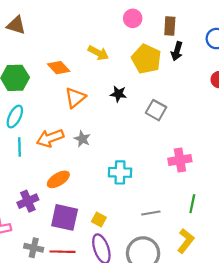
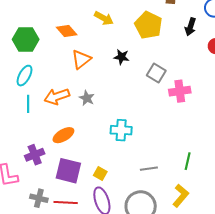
black arrow: (177, 51) -> (190, 27), moved
pink cross: (180, 160) -> (180, 91), moved

